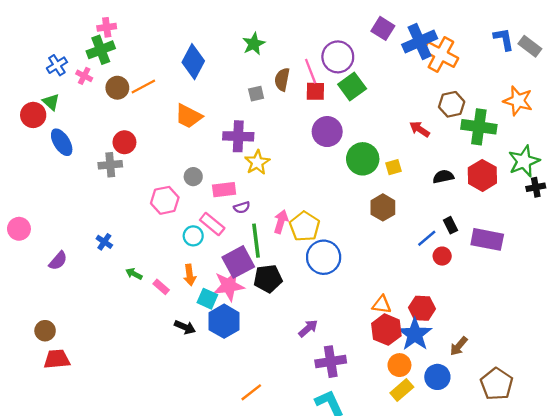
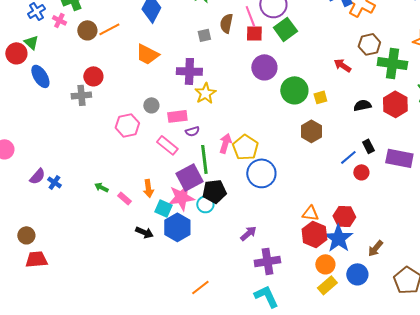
cyan circle: (193, 236) -> (205, 204), moved
blue cross: (104, 242) -> (54, 182), moved

